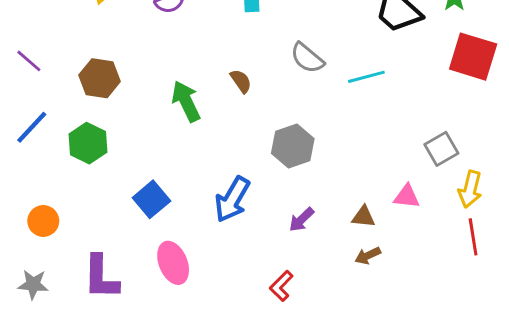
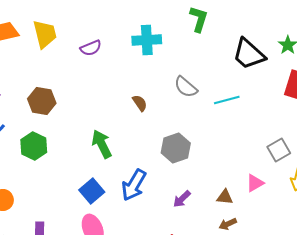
green arrow: (186, 101) -> (102, 144), moved
pink triangle: (407, 196) -> (255, 183), turned -36
blue square: (151, 199) -> (92, 191), moved

